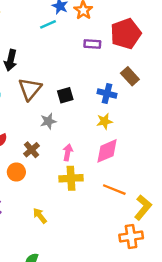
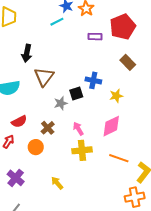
blue cross: (107, 94) -> (93, 80), moved
black square: (65, 95) -> (76, 93), moved
yellow star: (105, 121) -> (116, 96), moved
pink arrow: (68, 152) -> (78, 129), turned -40

